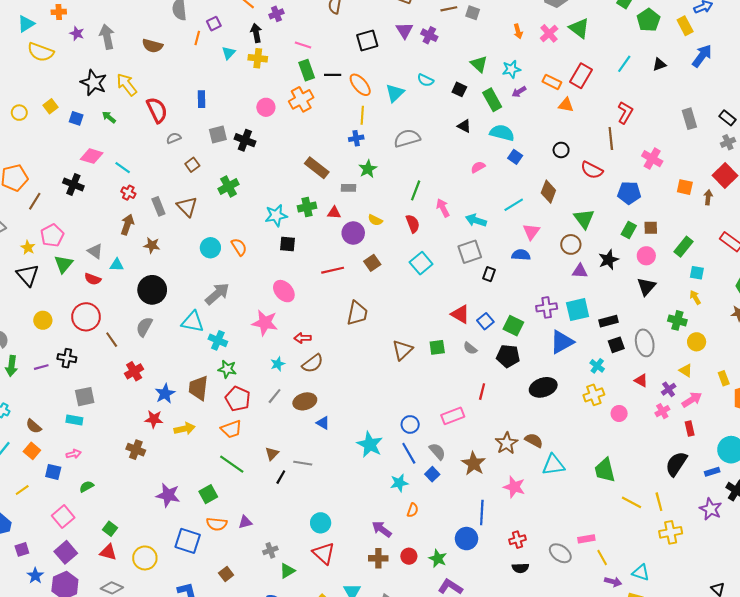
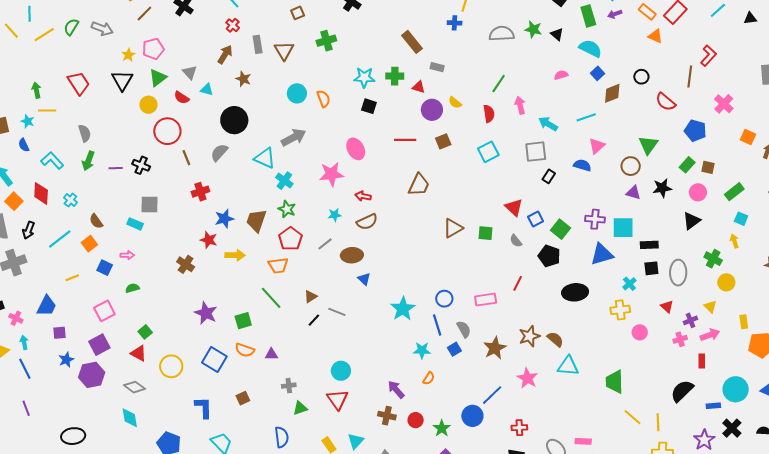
green star: (368, 169) -> (533, 29), moved, turned 30
brown diamond: (548, 192) -> (612, 93), moved, turned 35
yellow circle: (43, 320) -> (148, 105), moved
pink star: (265, 323) -> (331, 174), turned -30
blue line: (482, 513) -> (492, 395), turned 30

